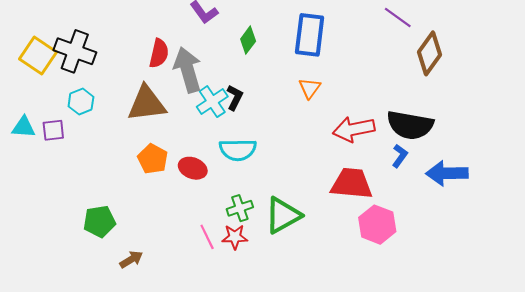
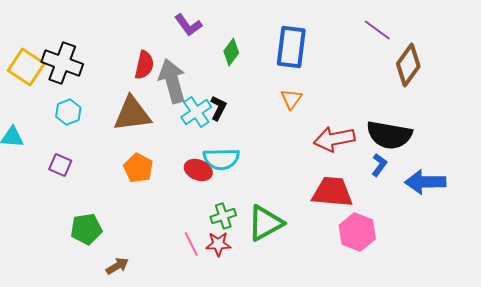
purple square: (53, 130) -> (60, 165), moved, turned 30
red ellipse: (193, 168) -> (198, 170), moved

